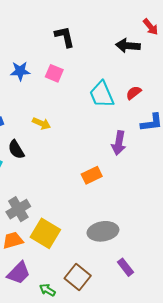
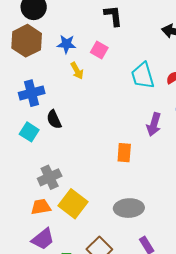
yellow arrow: (41, 123) -> (77, 71), moved, turned 30
orange rectangle: (92, 175) -> (124, 153), turned -66

